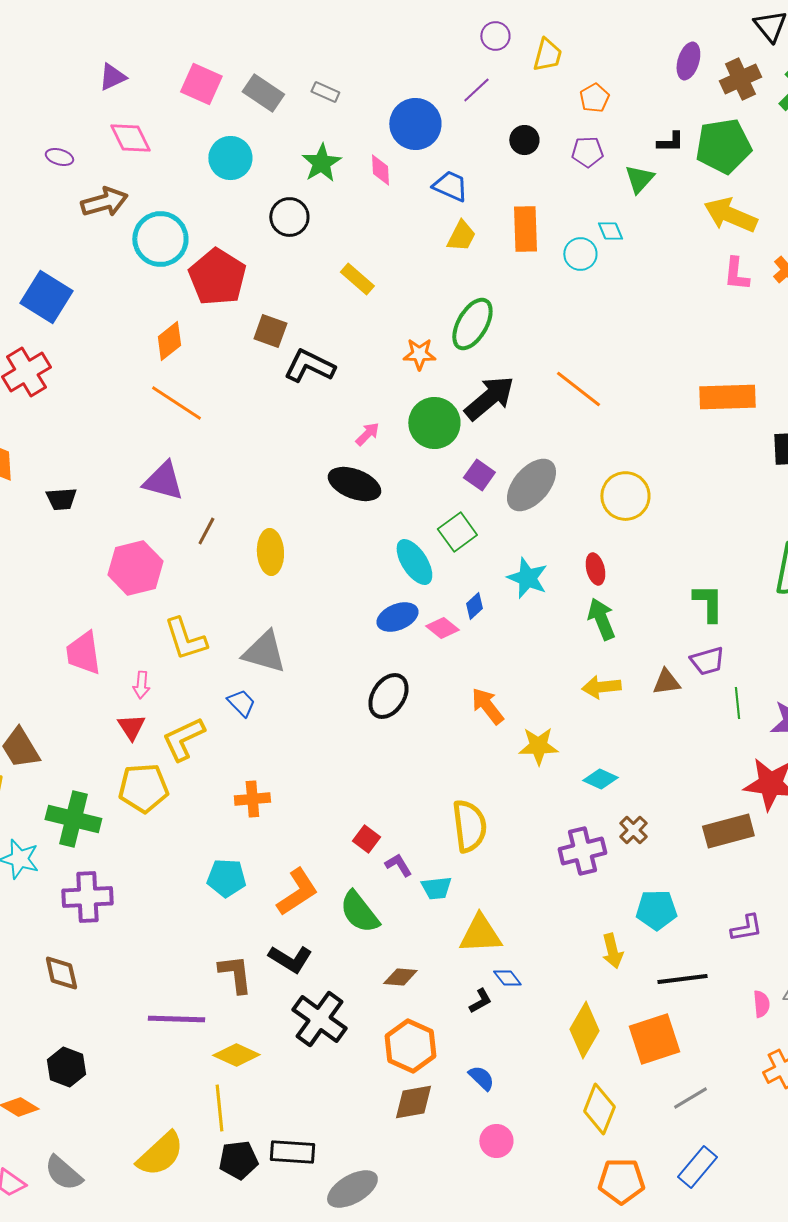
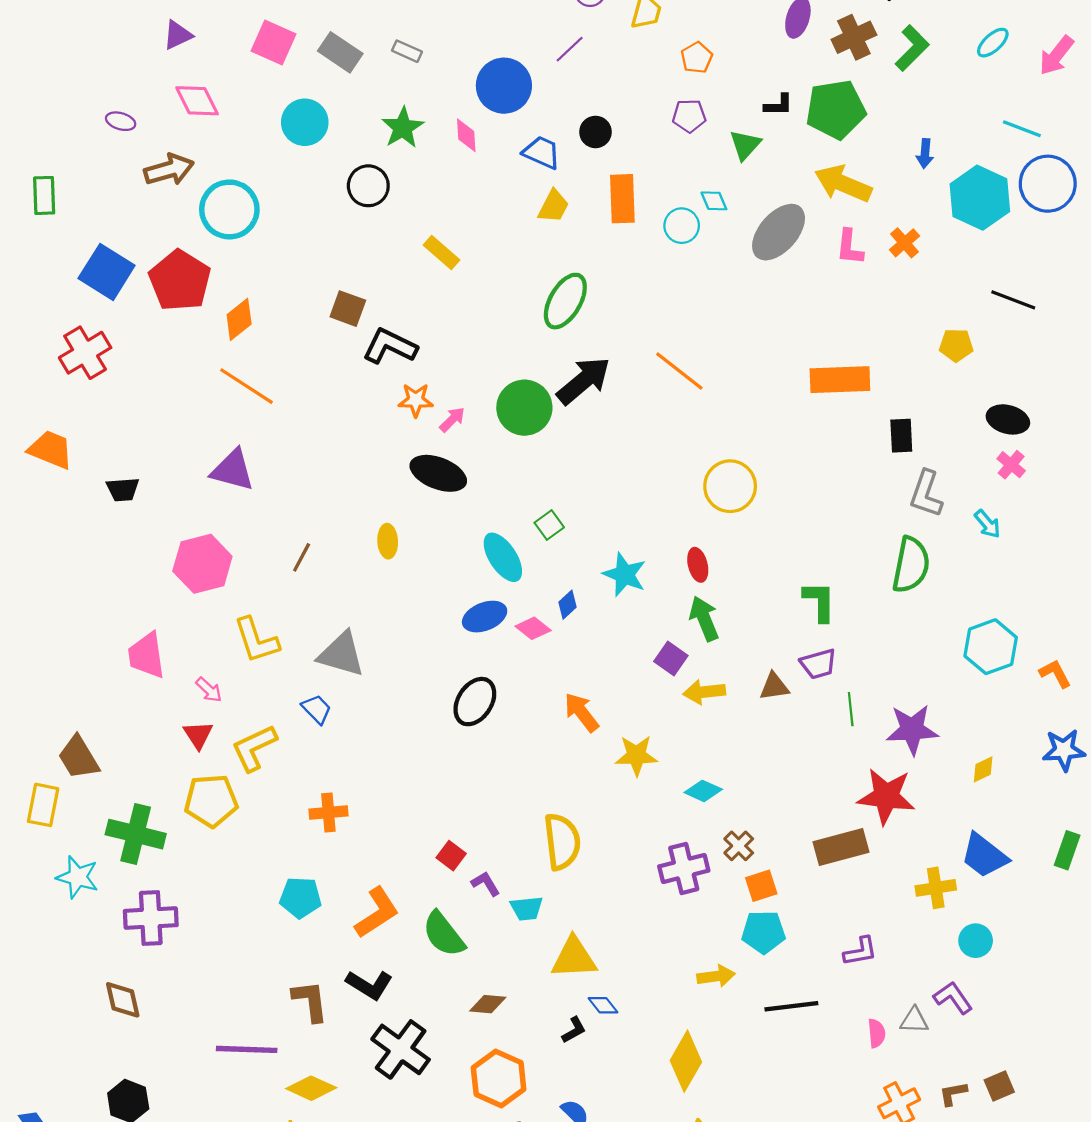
black circle: (524, 140) -> (595, 132), moved
red pentagon: (217, 277) -> (180, 281), moved
orange star: (419, 354) -> (416, 400), moved
purple square: (479, 475) -> (671, 659), moved
gray ellipse: (531, 485) -> (779, 232), moved
brown line: (206, 531) -> (302, 557), moved
green square: (457, 532) -> (549, 525), size x0.7
yellow ellipse: (270, 552) -> (388, 541), moved, size x0.7
pink arrow: (141, 685) -> (209, 690), turned -52
yellow arrow: (612, 951) -> (716, 976), turned -84
orange square: (654, 1039) -> (761, 886), moved, size x0.6

